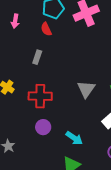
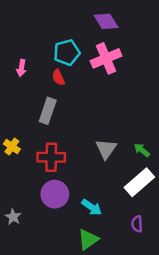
gray rectangle: (37, 57) -> (48, 111), size x1.5
purple circle: (43, 127) -> (55, 194), size x1.5

